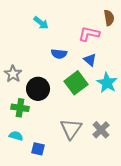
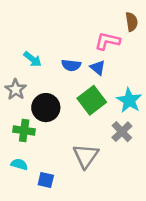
cyan arrow: (41, 23) -> (33, 59), moved
blue triangle: (90, 60) -> (98, 68), moved
gray cross: (101, 130) -> (122, 132), moved

